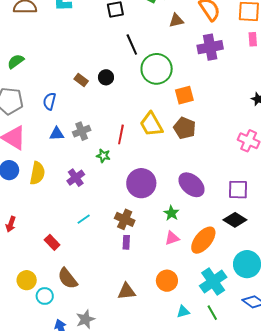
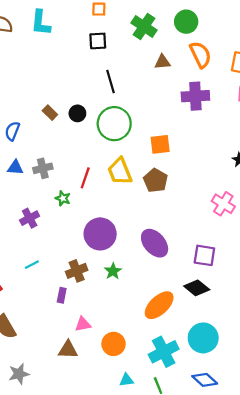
green circle: (157, 69) -> (114, 124), moved
green star: (171, 213) -> (113, 271), moved
brown cross: (125, 219) -> (77, 271), turned 36
pink triangle: (172, 238) -> (83, 324), moved
purple rectangle: (126, 242) -> (62, 295), moved

